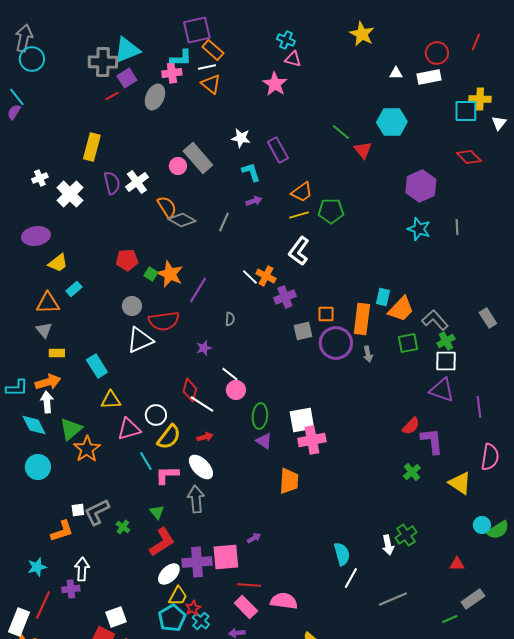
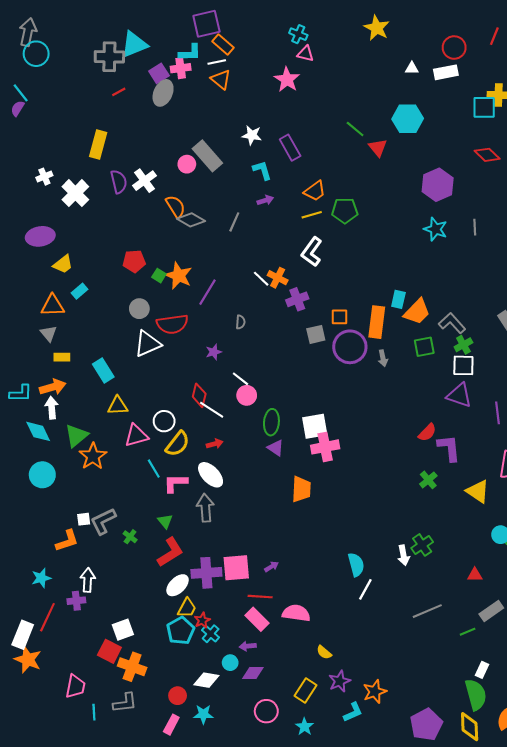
purple square: (127, 78) -> (159, 73), moved
purple arrow: (254, 538) -> (271, 567), moved
gray line: (393, 599) -> (427, 611), moved

